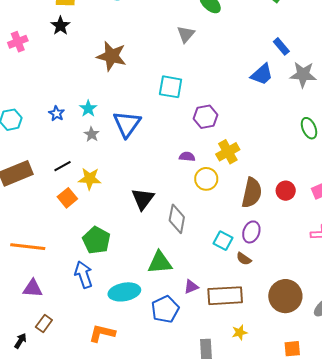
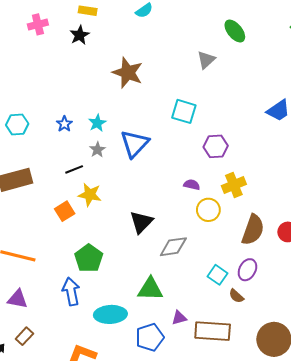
pink cross: (18, 42) -> (38, 24), moved
black line: (62, 166) -> (74, 169), moved
gray diamond: (177, 219) -> (173, 247), turned 64

